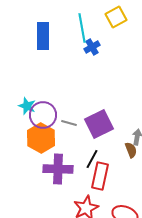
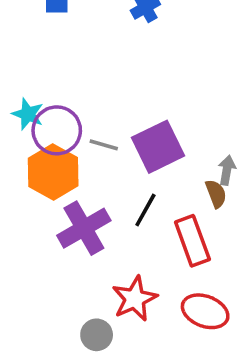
purple cross: (58, 169) -> (84, 228), turned -32
red rectangle: (100, 176) -> (192, 241), moved, turned -32

